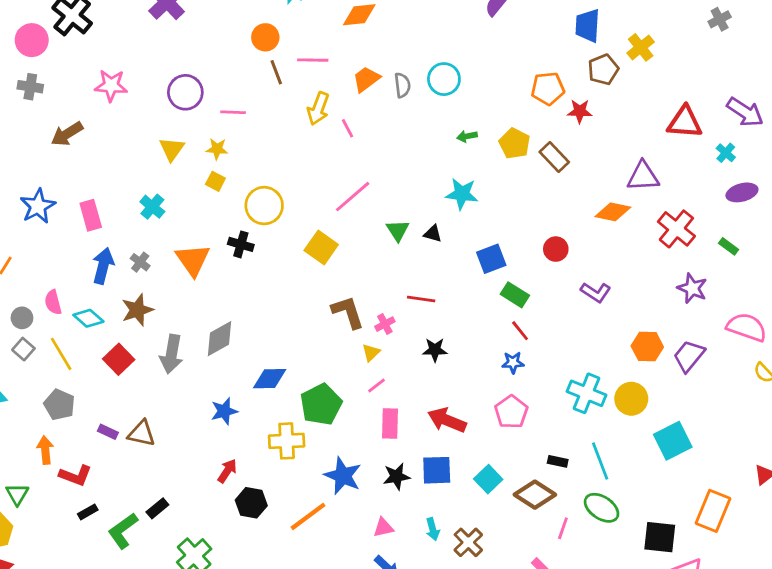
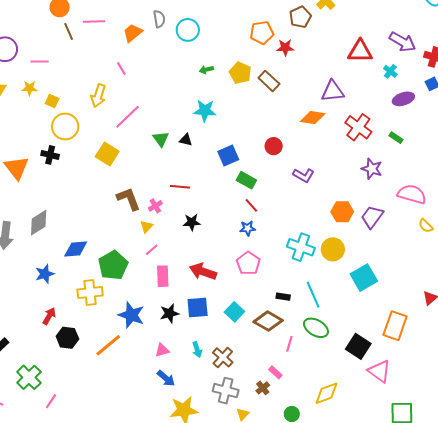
gray semicircle: (402, 85) -> (159, 19), moved
yellow arrow: (318, 109) -> (98, 96), moved
yellow square: (215, 181) -> (52, 101), moved
black square: (660, 537) -> (358, 346), turned 30

